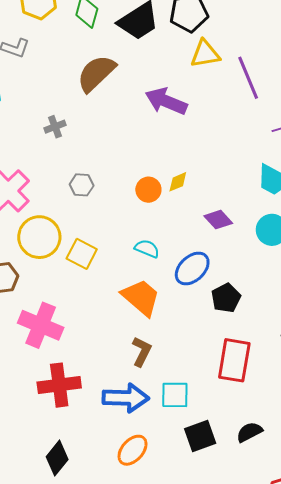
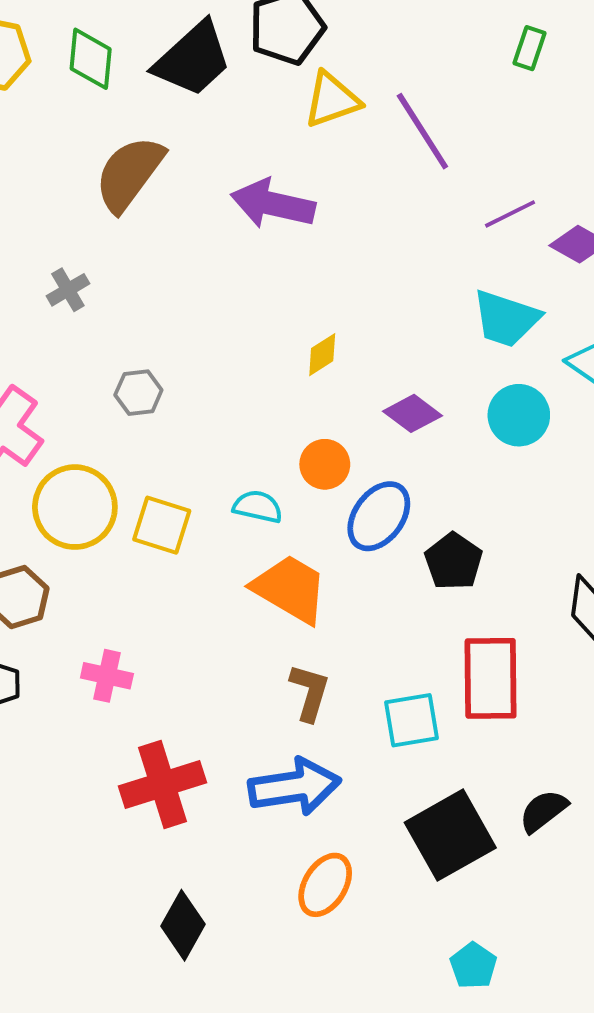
orange circle: (148, 190) -> (325, 464), moved
cyan semicircle: (147, 249) -> (258, 507), moved
pink cross: (41, 325) -> (107, 676), size x0.6
cyan square: (175, 395) -> (412, 720), moved
black square: (200, 436) -> (450, 835), size x1.4

